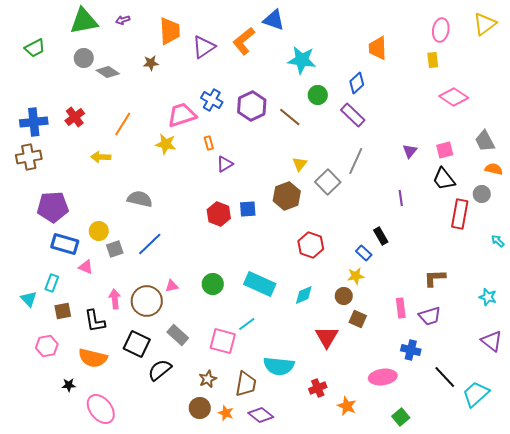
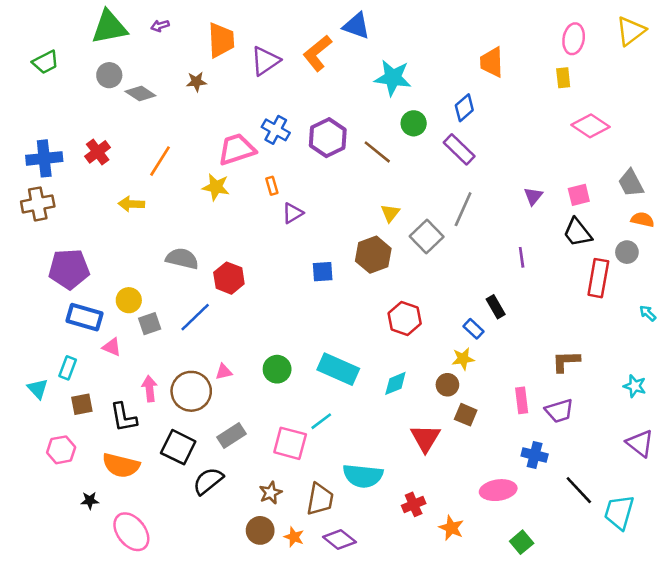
red hexagon: (219, 214) -> (229, 278), moved
gray rectangle: (178, 335) -> (232, 435), turned -75
cyan trapezoid: (476, 394) -> (619, 512), turned -32

